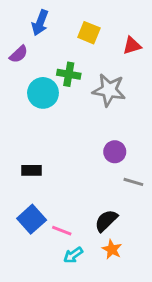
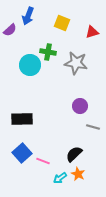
purple semicircle: (19, 54) -> (10, 30), moved
black rectangle: (32, 170) -> (22, 119), size x1.5
cyan arrow: (73, 255) -> (60, 178), moved

